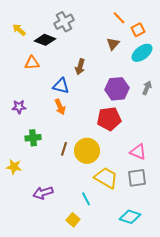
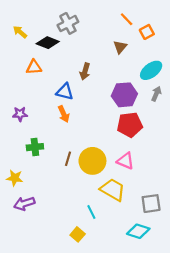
cyan ellipse: (142, 53) -> (151, 70), moved
red pentagon: (109, 119) -> (130, 125), moved
pink triangle: (138, 152) -> (125, 161), moved
gray square: (137, 178) -> (151, 204), moved
purple arrow: (43, 193) -> (24, 204), moved

